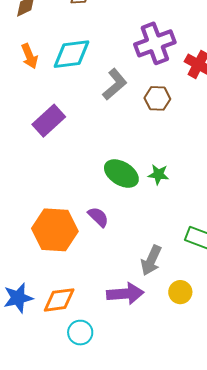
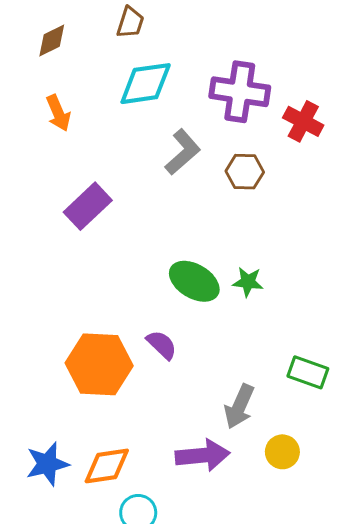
purple cross: (155, 43) -> (240, 92), turned 30
cyan diamond: (72, 54) -> (146, 84), moved

